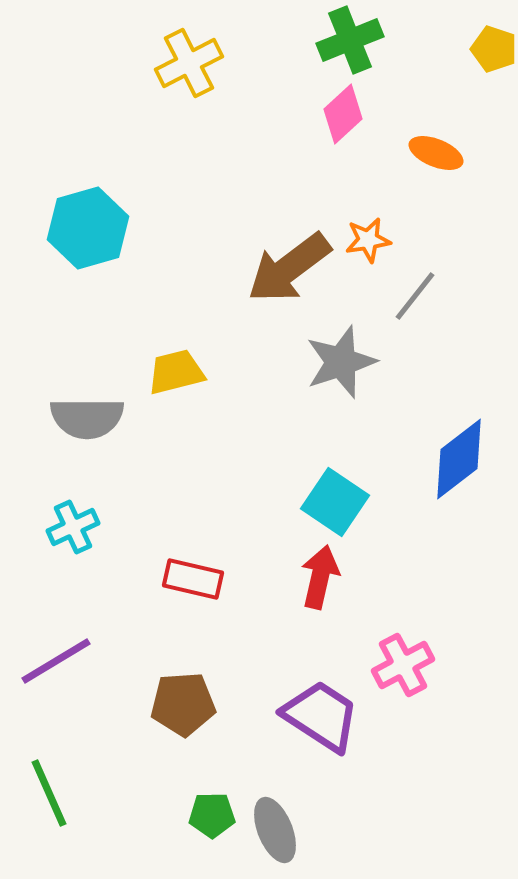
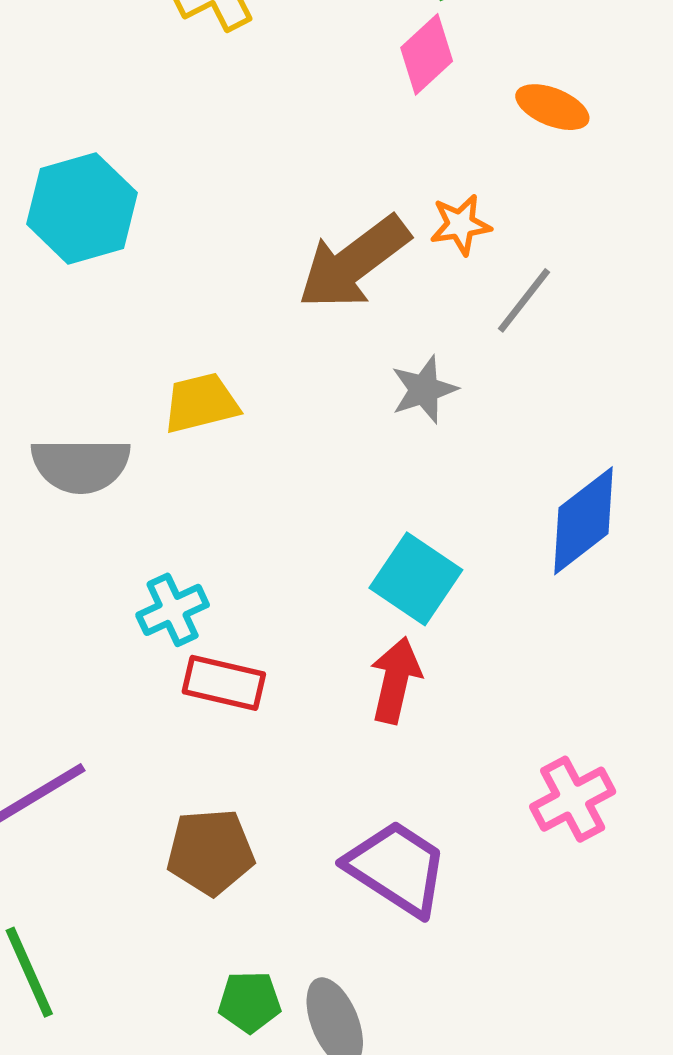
gray star: (341, 362) -> (424, 390), size x0.7
cyan cross: (73, 527) -> (173, 610), moved
pink cross: (403, 665) -> (573, 799), moved

